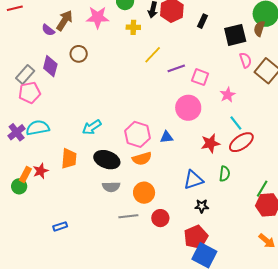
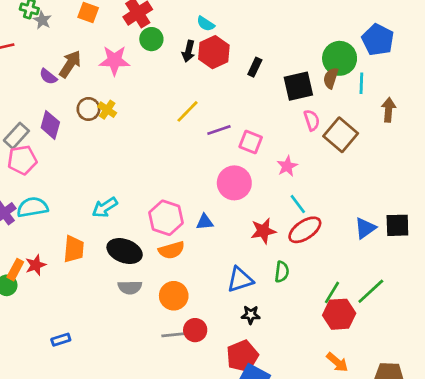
yellow cross: (133, 27) -> (107, 110), moved, turned 32
gray line: (128, 216) -> (175, 335), moved

